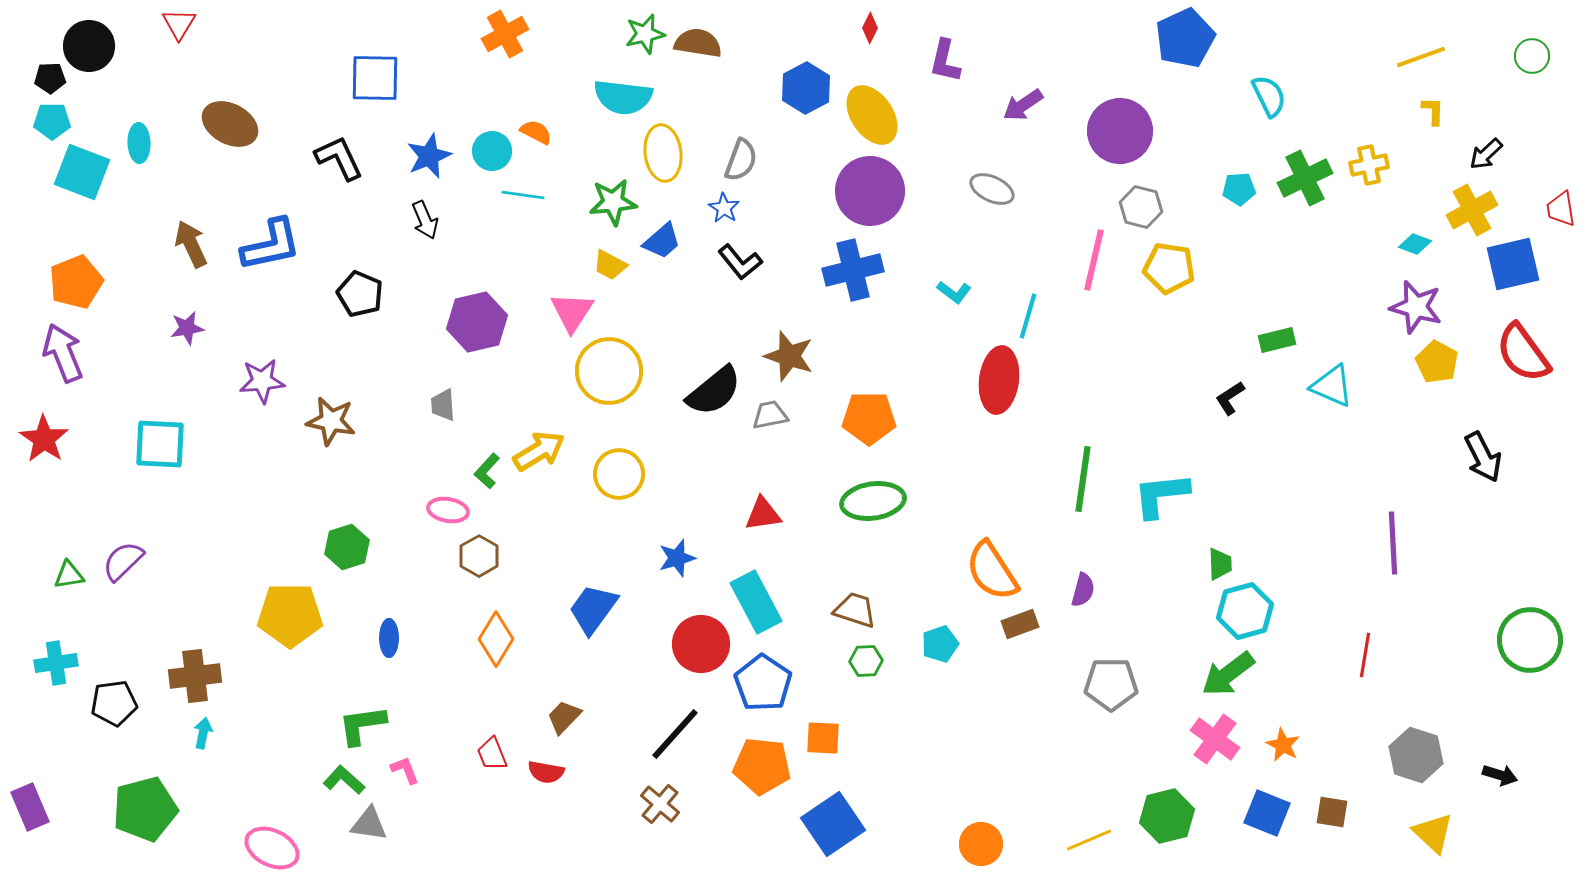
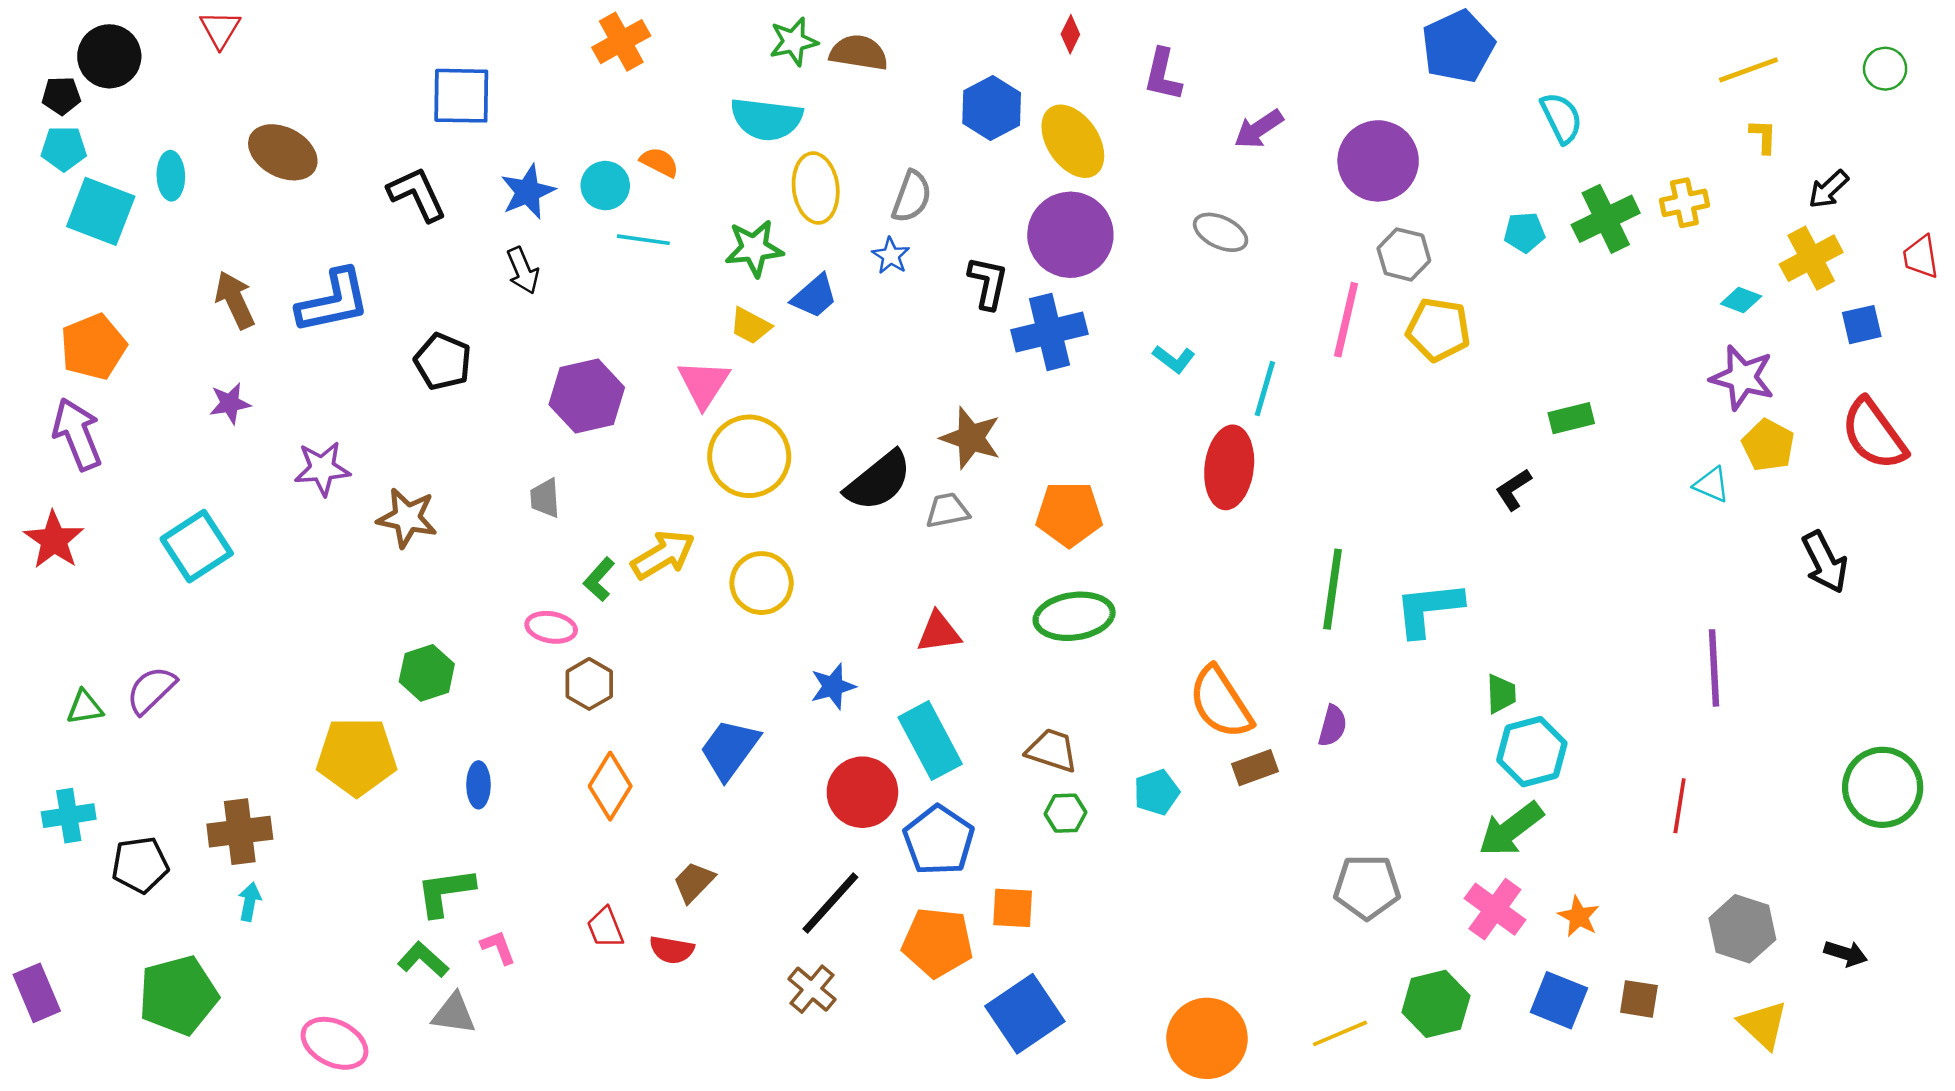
black L-shape: (740, 262) -> (988, 283), moved, turned -129
blue square: (1513, 264) -> (1862, 325), size x0.6
cyan triangle: (1332, 386) -> (1712, 485), moved, size x0.7
cyan square: (160, 444) -> (197, 546), turned -36
gray pentagon: (1111, 684) -> (1367, 887), moved
orange circle: (981, 844) -> (1207, 1038), size x1.5

